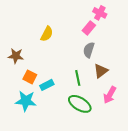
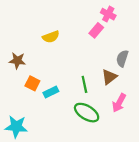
yellow semicircle: (47, 34) -> (51, 37), turned 42
gray semicircle: (89, 50) -> (122, 58), moved
cyan star: (26, 101) -> (16, 127), moved

